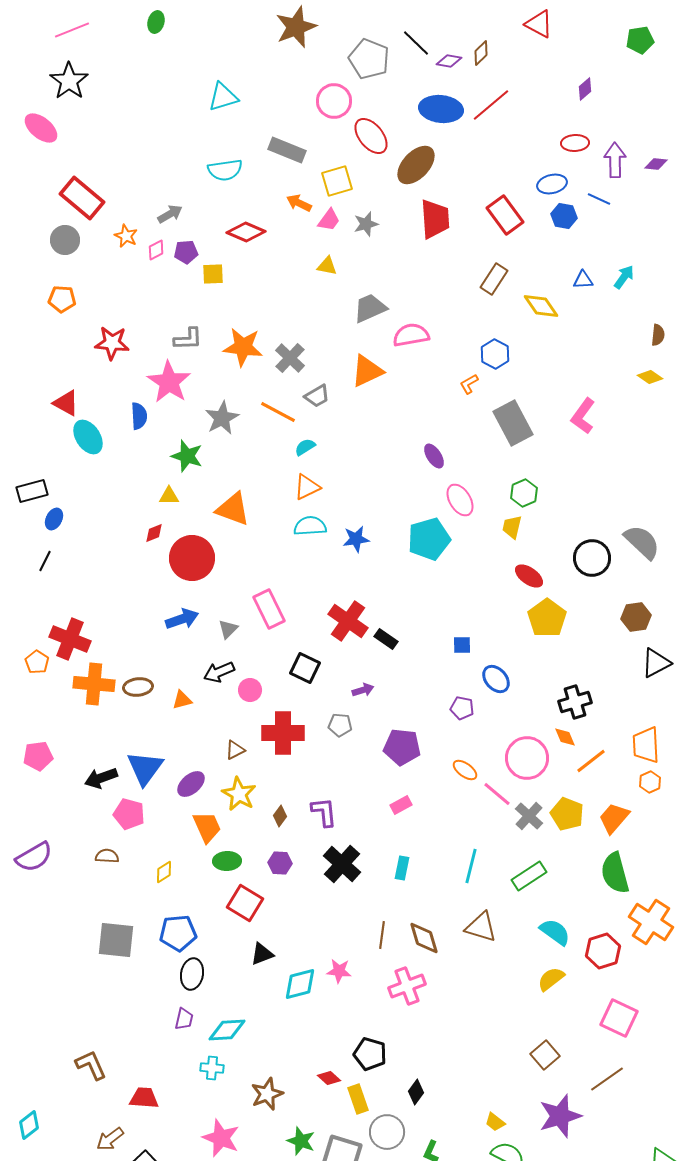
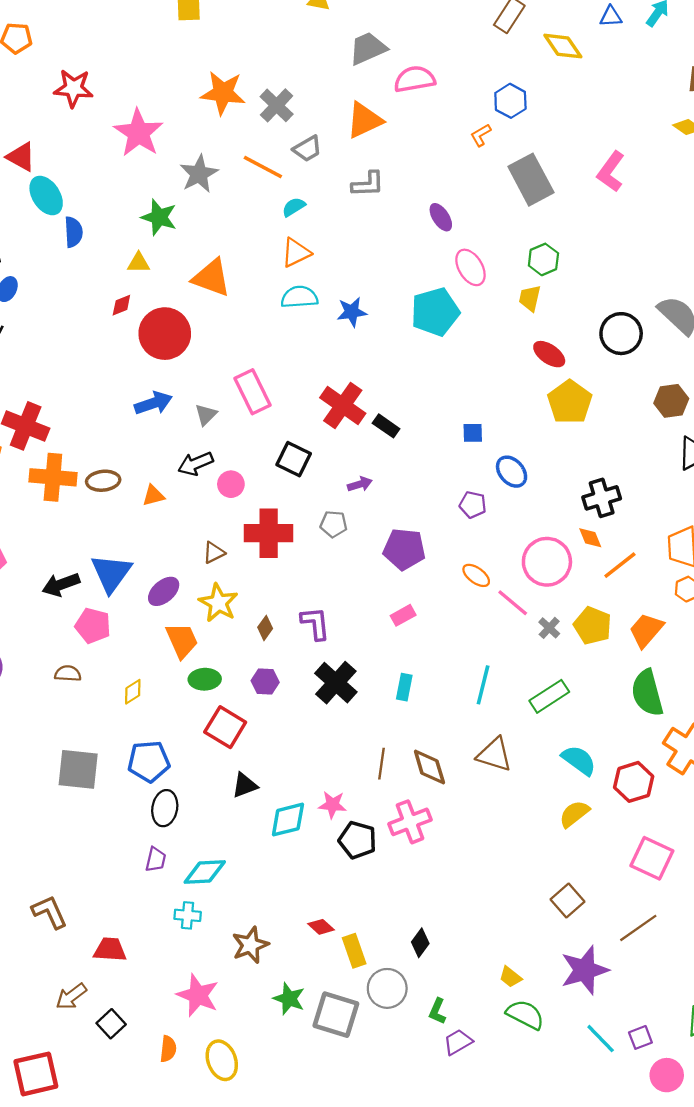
gray L-shape: (188, 339) -> (368, 184), moved
blue semicircle: (139, 416) -> (73, 232), moved
gray cross: (529, 816) -> (549, 628), size x0.7
black pentagon: (370, 1054) -> (358, 840), moved

